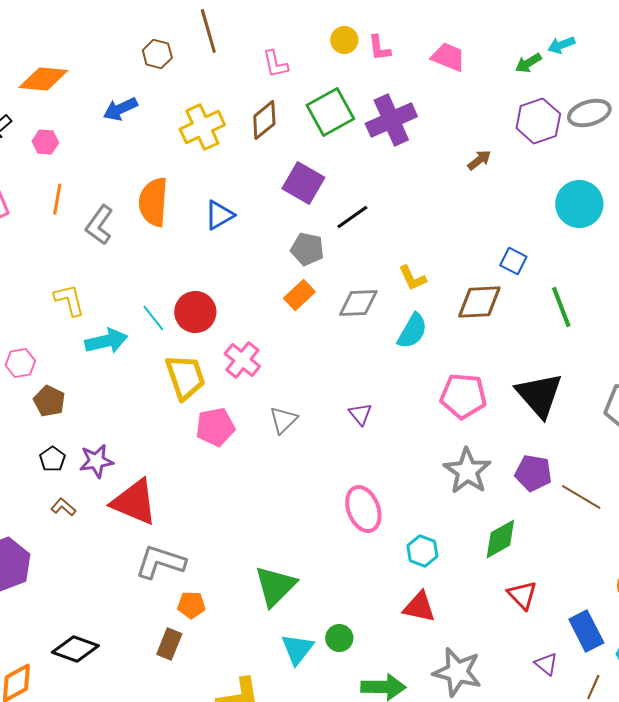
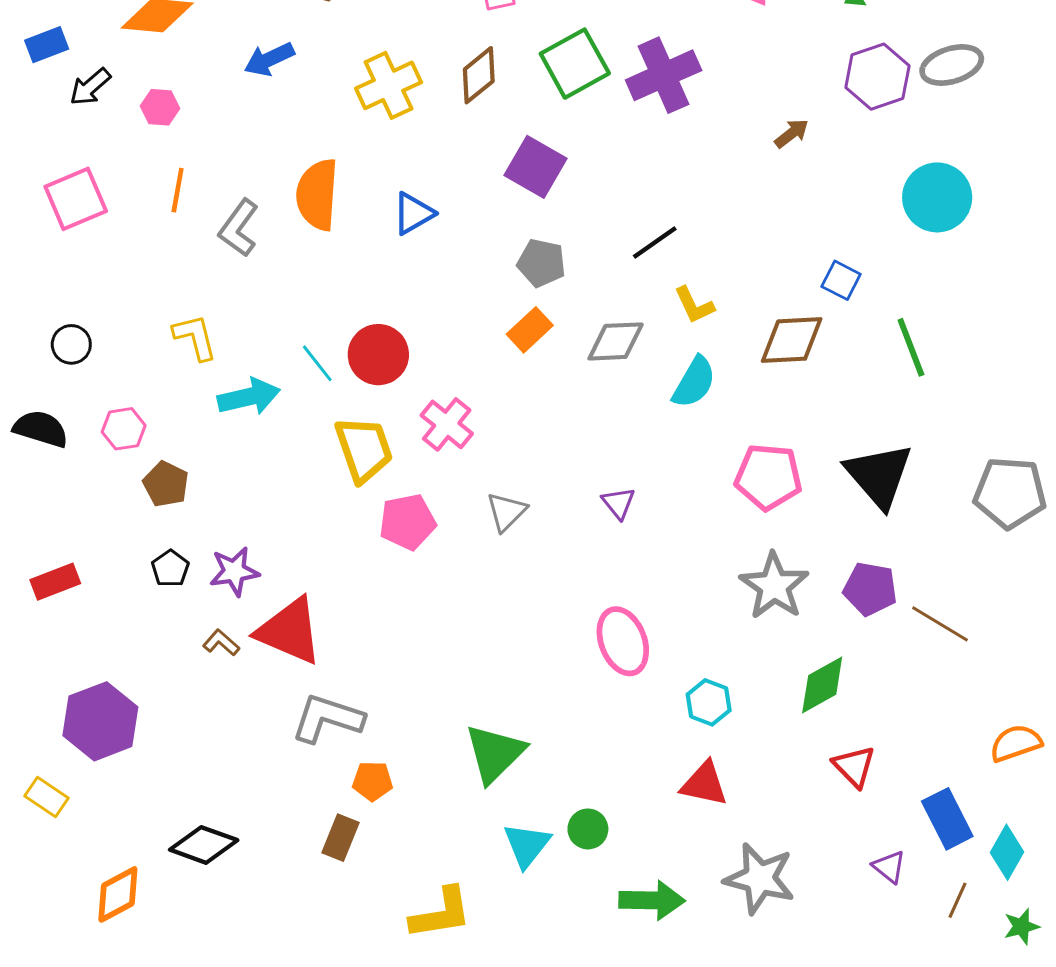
black line: (352, 217) -> (655, 243), moved
brown L-shape: (63, 507) -> (221, 643), moved

